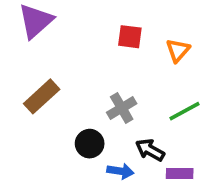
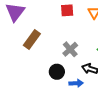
brown rectangle: (42, 96) -> (32, 39), moved

